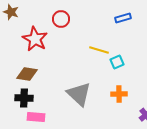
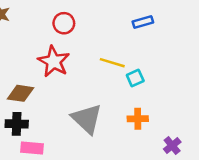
red star: (35, 39) -> (54, 61), moved

